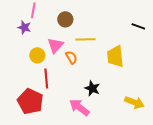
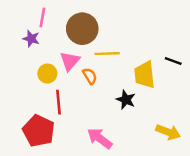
brown circle: (65, 19) -> (82, 29), size x1.6
black line: (138, 26) -> (173, 61), moved
black star: (92, 88) -> (126, 100), moved

